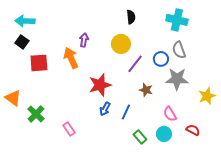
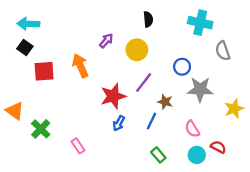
purple arrow: (84, 40) -> (106, 41), moved, turned 32
gray semicircle: (179, 50) -> (223, 51), moved
purple line: (135, 64) -> (144, 83), moved
blue line: (126, 112) -> (152, 121), moved
cyan circle: (164, 134) -> (197, 155), moved

